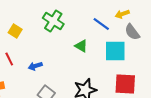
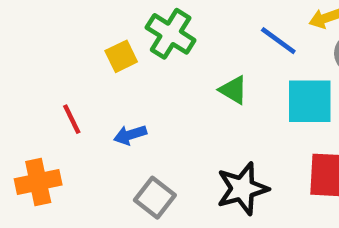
yellow square: (15, 31) -> (121, 56), moved, turned 32

